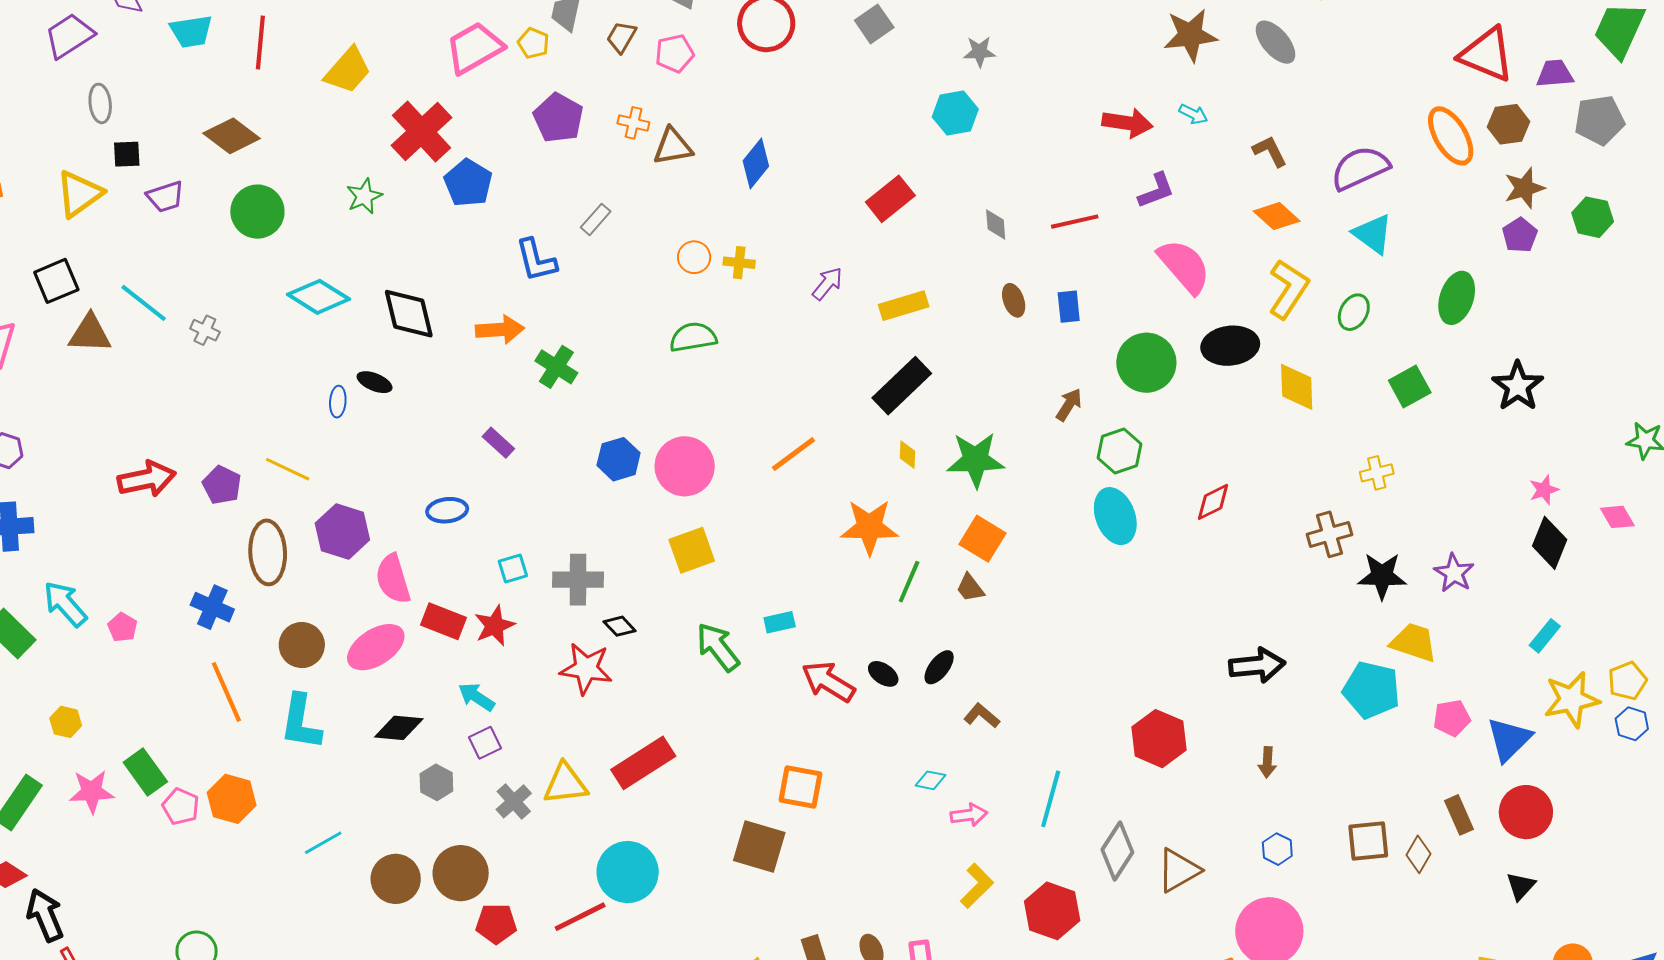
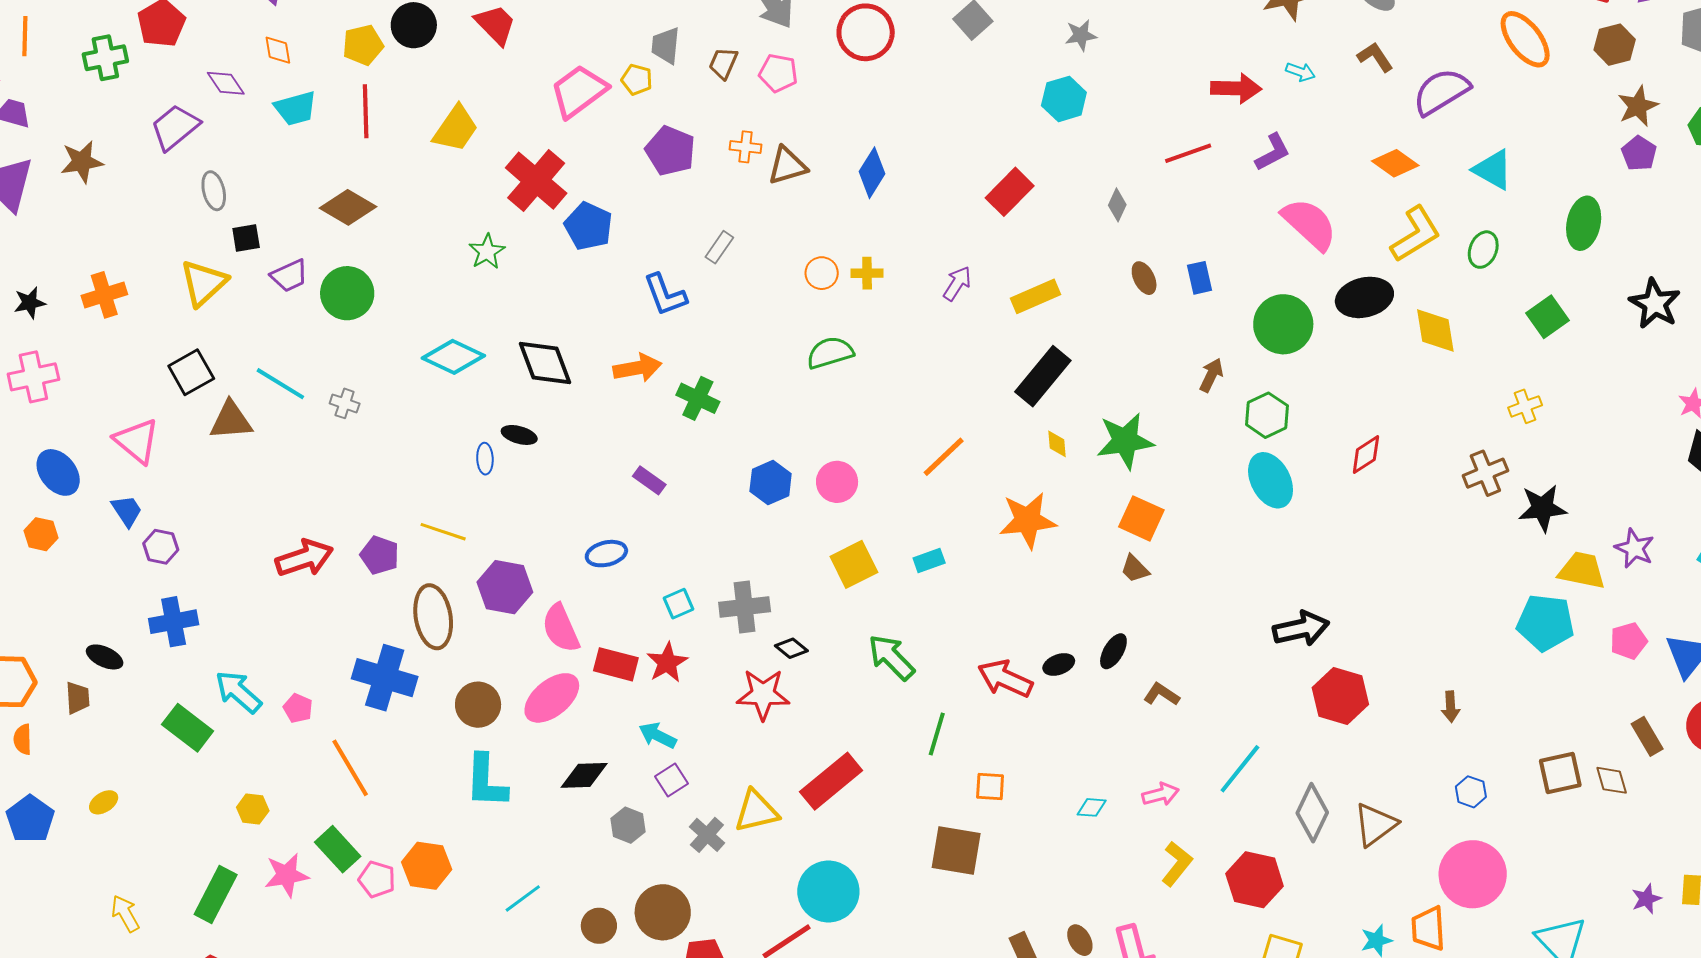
pink pentagon: (675, 53) -> (778, 73), turned 30
orange ellipse: (1451, 136) -> (1525, 39), moved
brown L-shape: (1270, 151) -> (1375, 57), moved
purple semicircle: (1360, 168) -> (1441, 92), moved
green circle: (257, 212) -> (347, 293), moved
red line: (1075, 222) -> (1188, 153), moved
gray diamond: (996, 225) -> (1117, 205), turned 36
yellow L-shape: (1288, 289) -> (1416, 234), turned 32
pink circle: (685, 466) -> (837, 482), size x0.7
purple star: (1454, 573) -> (1635, 548), moved
green line: (909, 582) -> (937, 734), moved
blue cross: (212, 607) -> (385, 678), size x1.5
cyan rectangle: (780, 622) -> (929, 561), moved
black arrow: (1257, 665) -> (1301, 629), moved
black ellipse: (883, 674) -> (1059, 664), turned -48
orange line: (226, 692) -> (350, 768), moved
cyan diamond: (930, 780) -> (1092, 807), moved
orange square: (801, 787) -> (990, 787), size x0.7
cyan line: (1051, 799) -> (1240, 769), turned 30
brown diamond: (1418, 854) -> (1612, 780), turned -39
brown circle: (396, 879) -> (599, 926), size x0.7

